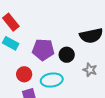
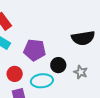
black circle: (67, 55) -> (58, 65), moved

